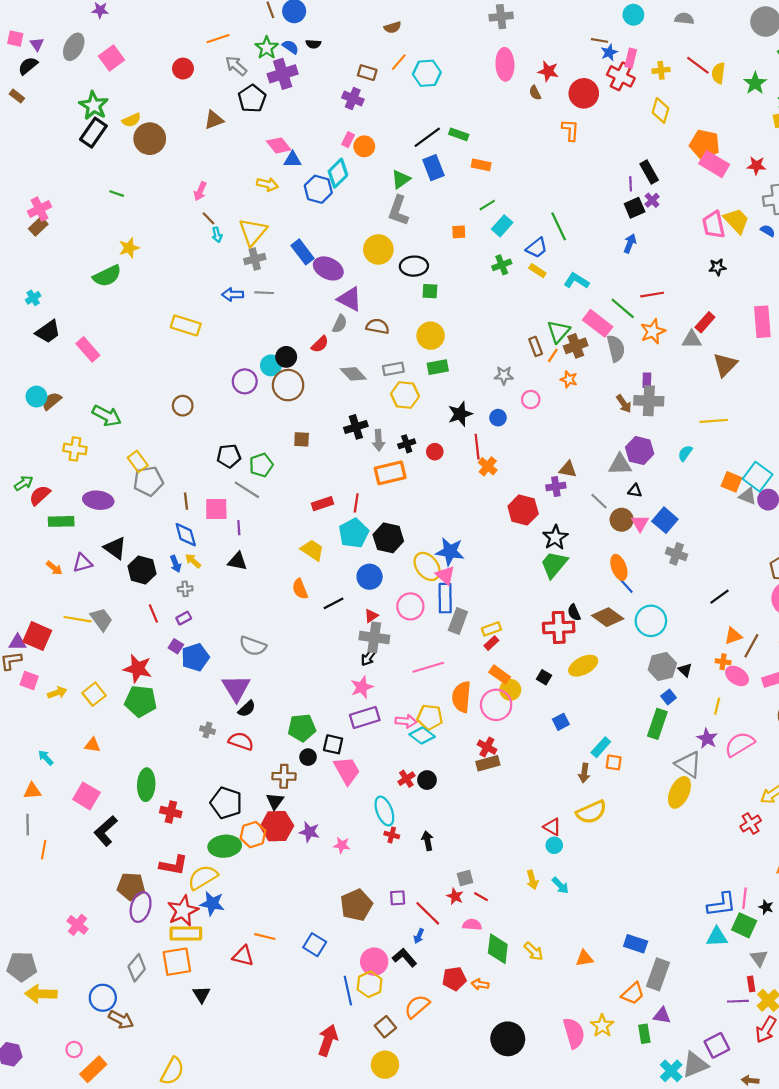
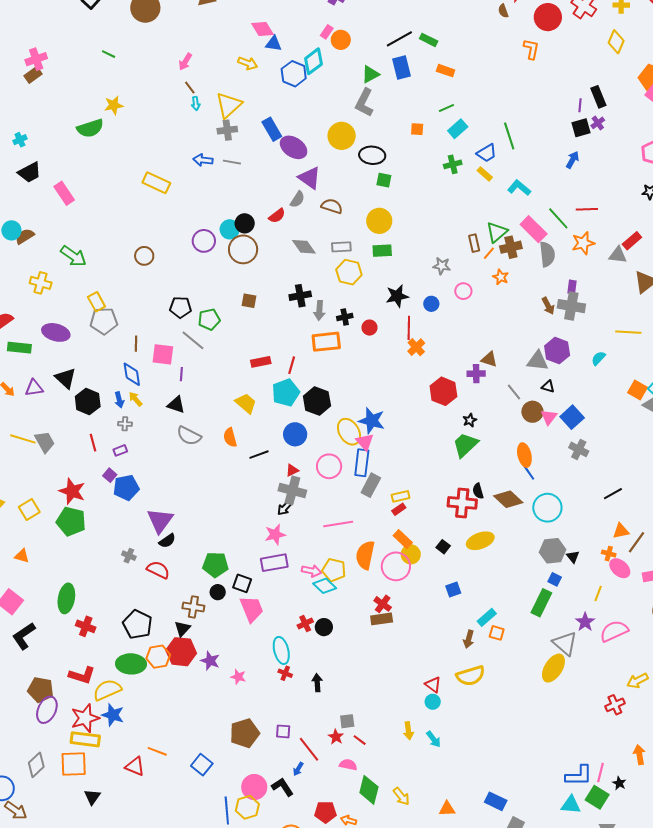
black star: (555, 537) -> (470, 420), size x0.6
gray semicircle: (253, 646) -> (189, 436), moved
blue square: (669, 697) -> (555, 579), turned -32

